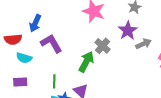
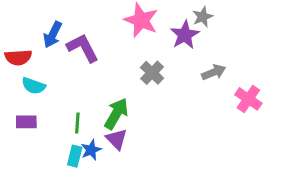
purple star: (128, 31) -> (185, 35), moved
purple L-shape: (51, 43) -> (83, 48), moved
green arrow: (86, 62) -> (116, 114), moved

